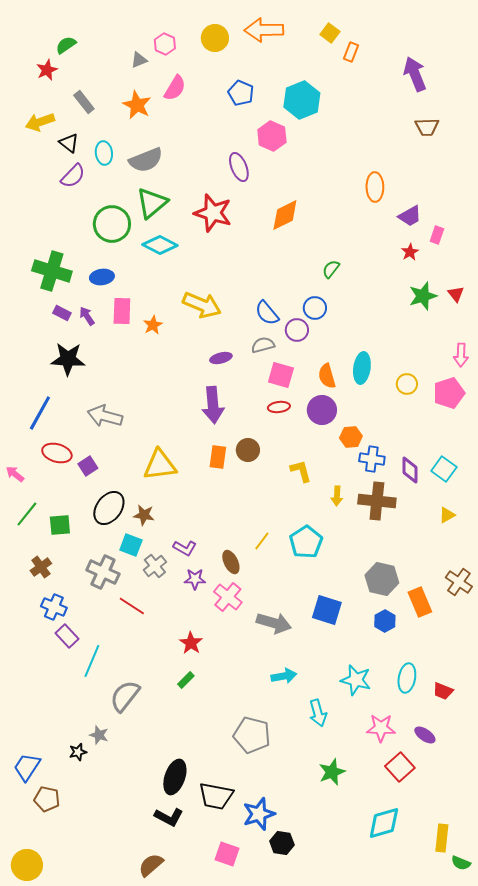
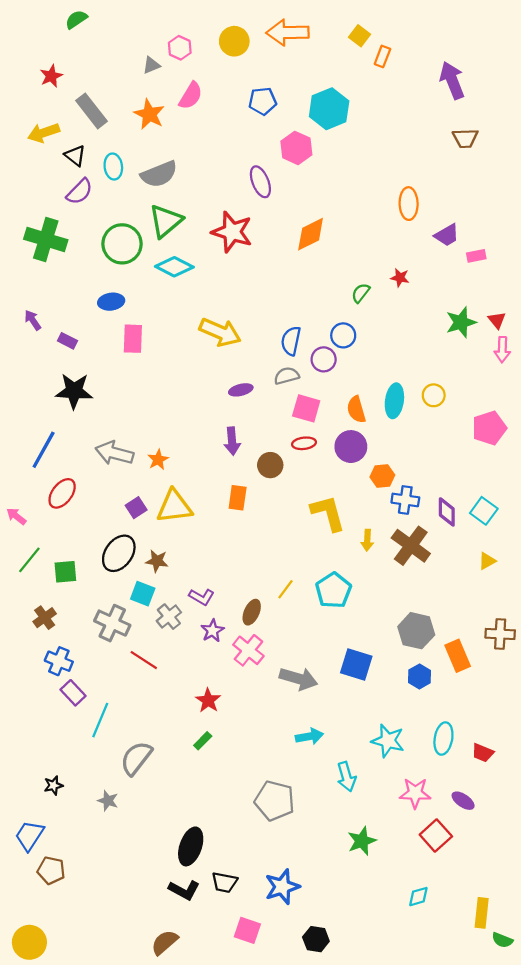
green semicircle: (66, 45) -> (76, 19), moved
blue pentagon: (241, 93) -> (263, 101), turned -30
gray rectangle: (84, 102) -> (92, 111), size x1.4
pink rectangle: (437, 235) -> (476, 256), turned 60
red star: (410, 252) -> (400, 278), moved, turned -30
green cross: (52, 271) -> (46, 240), moved
blue semicircle: (267, 313) -> (291, 341), turned 52
purple arrow: (87, 316) -> (33, 320), moved
orange star: (153, 325) -> (158, 460), moved
pink arrow: (461, 355) -> (502, 350), moved
yellow circle: (407, 384) -> (434, 395), moved
purple arrow: (213, 405) -> (232, 441), size x0.7
brown circle: (248, 450) -> (270, 465), moved
red ellipse: (57, 453) -> (62, 493), turned -68
purple square: (88, 466) -> (136, 508), moved
yellow L-shape: (301, 471) -> (328, 513), size x1.5
brown cross: (377, 501) -> (411, 546), turned 30
brown ellipse: (231, 562) -> (252, 612), turned 50
purple star: (195, 579) -> (212, 631), turned -30
brown cross: (459, 582) -> (500, 634), turned -32
black star: (78, 752) -> (53, 785), moved
black trapezoid: (216, 796) -> (224, 882), moved, size x0.7
cyan diamond: (384, 823) -> (418, 897), size x0.6
black hexagon: (282, 843) -> (316, 939), moved

